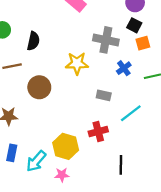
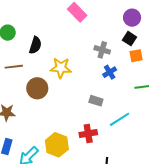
gray cross: (106, 40) -> (102, 50), size x0.7
yellow star: (77, 63) -> (61, 68), moved
blue cross: (124, 68) -> (110, 72), moved

